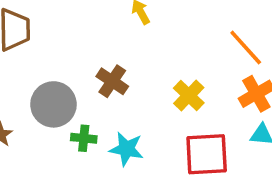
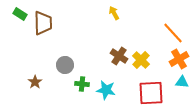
brown cross: (112, 81) -> (119, 56), moved
gray circle: (53, 104) -> (65, 65), size x0.7

